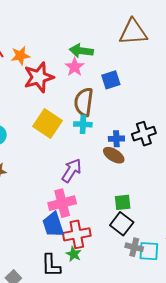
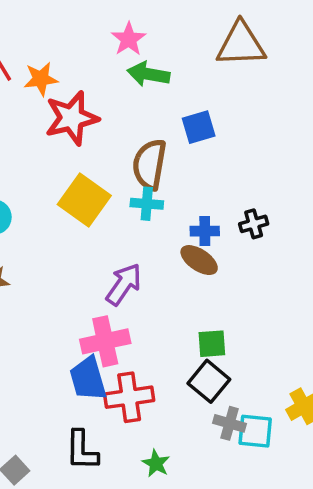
pink star: (75, 67) -> (129, 39), moved
black cross: (144, 134) -> (254, 224), size x0.7
green star: (74, 254) -> (156, 463), moved

